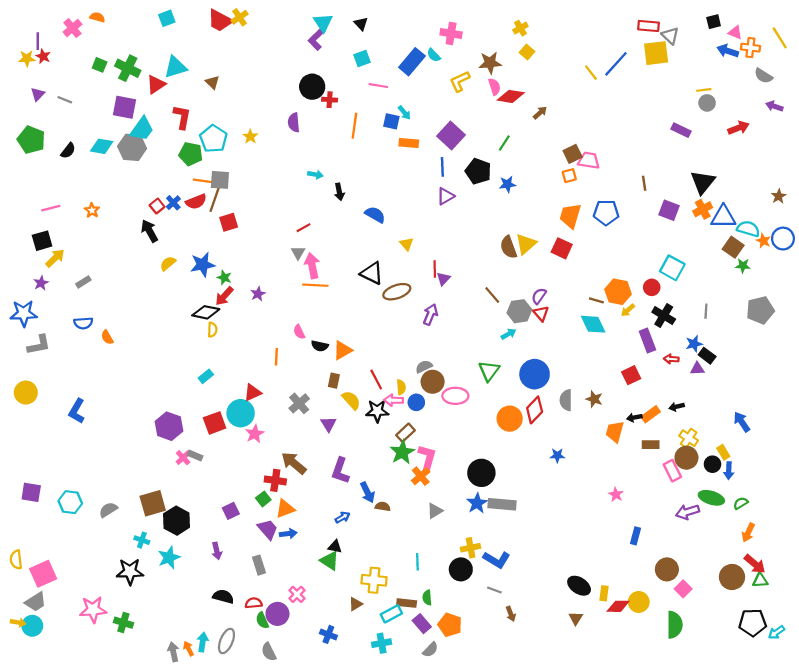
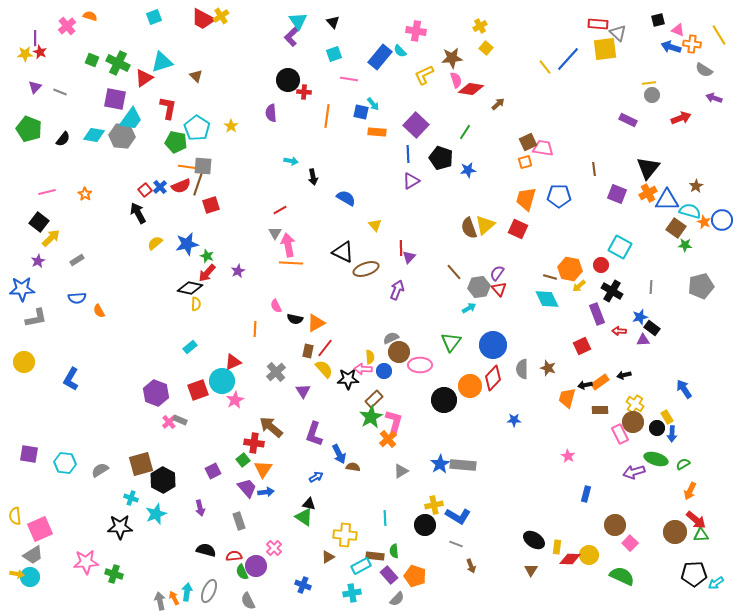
brown star: (779, 196) -> (696, 186), moved
black square: (42, 241) -> (39, 222), turned -36
red line: (376, 380) -> (325, 348), moved, turned 66
black circle: (481, 473) -> (444, 400), moved
orange triangle: (285, 509) -> (263, 469), turned -36
green semicircle: (674, 625) -> (622, 576), turned -65

